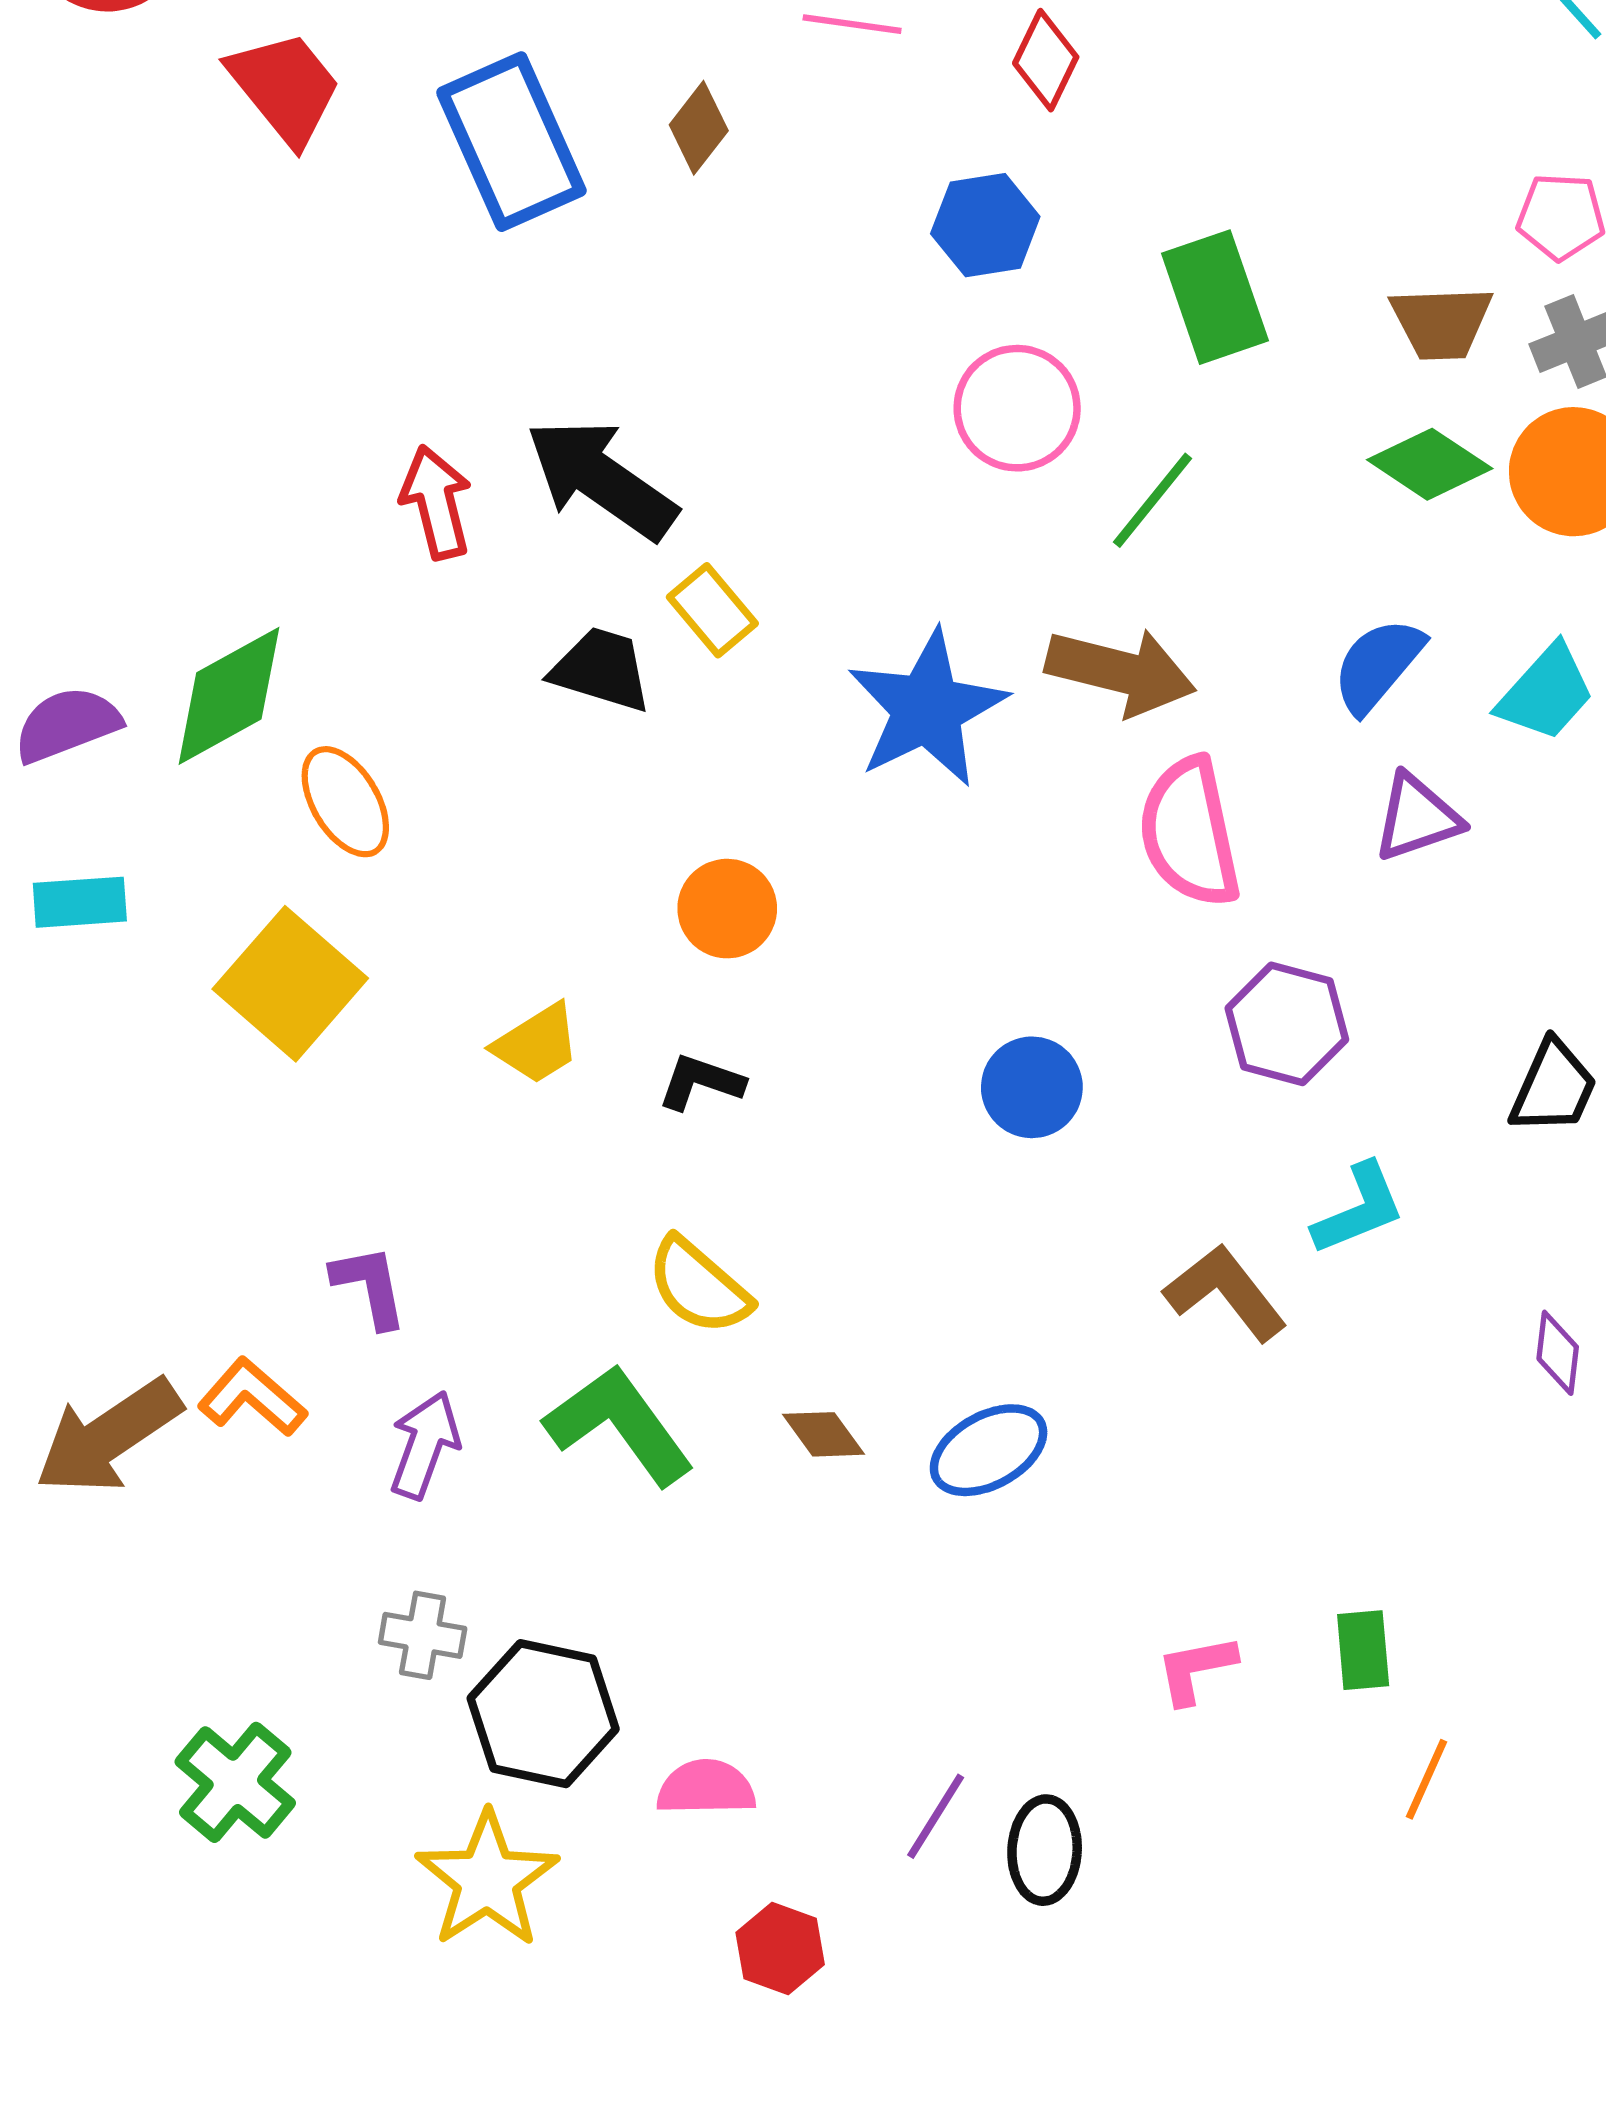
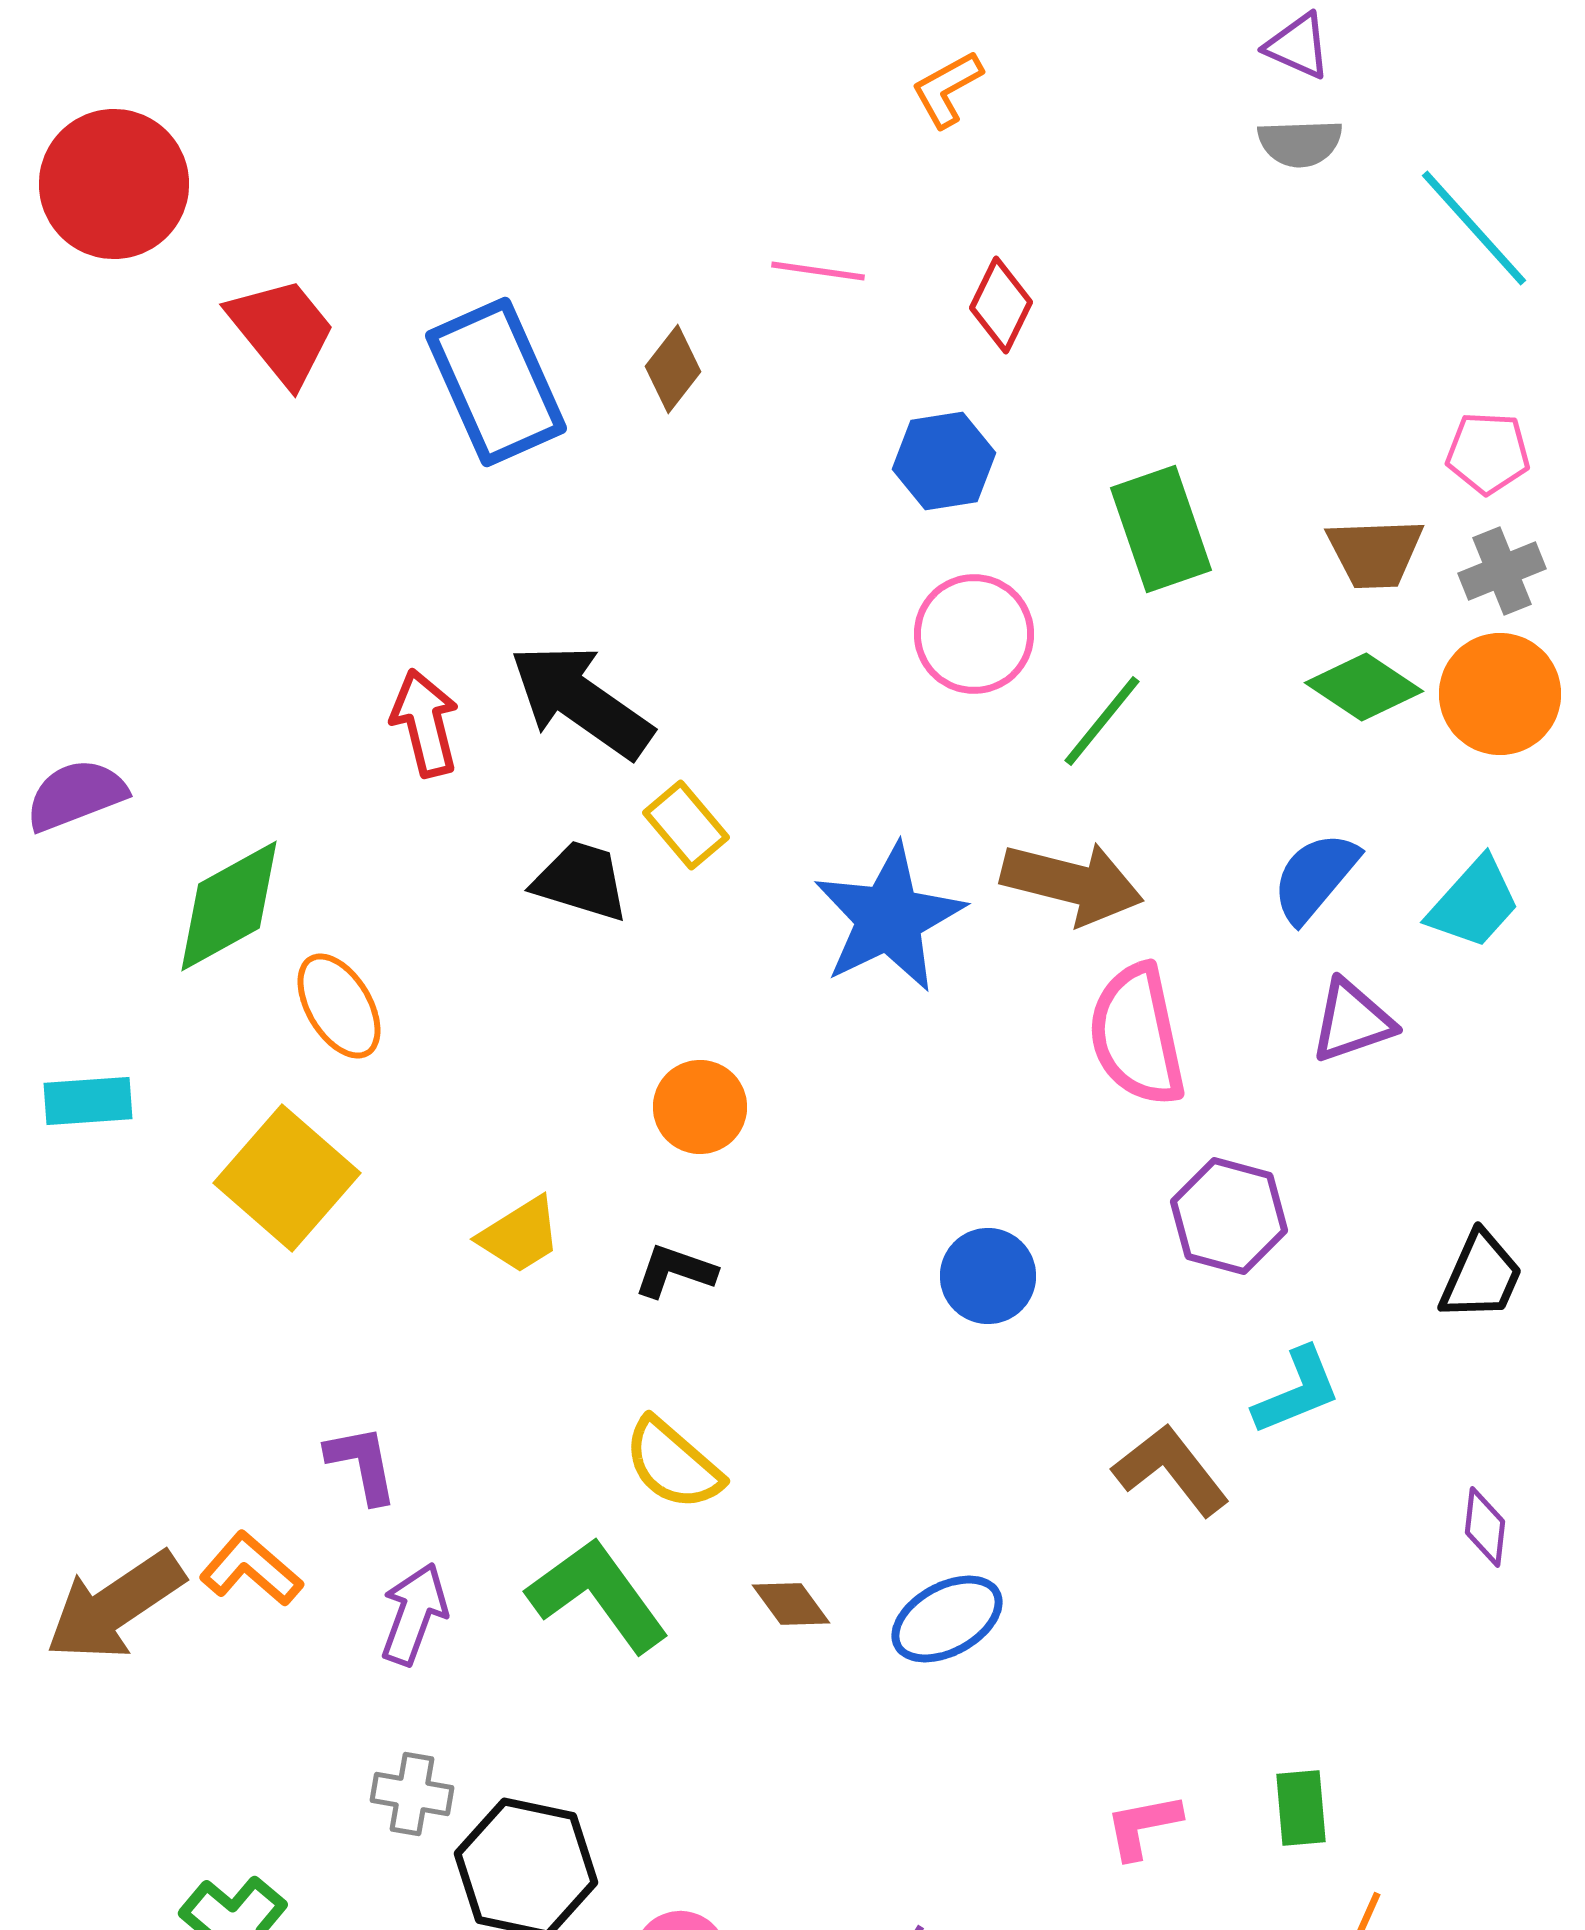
purple semicircle: (67, 724) -> (76, 795), moved

